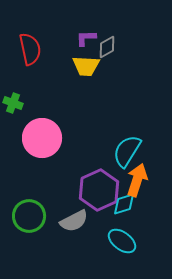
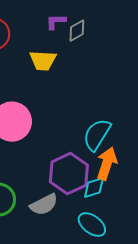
yellow trapezoid: (86, 66) -> (43, 61), moved

